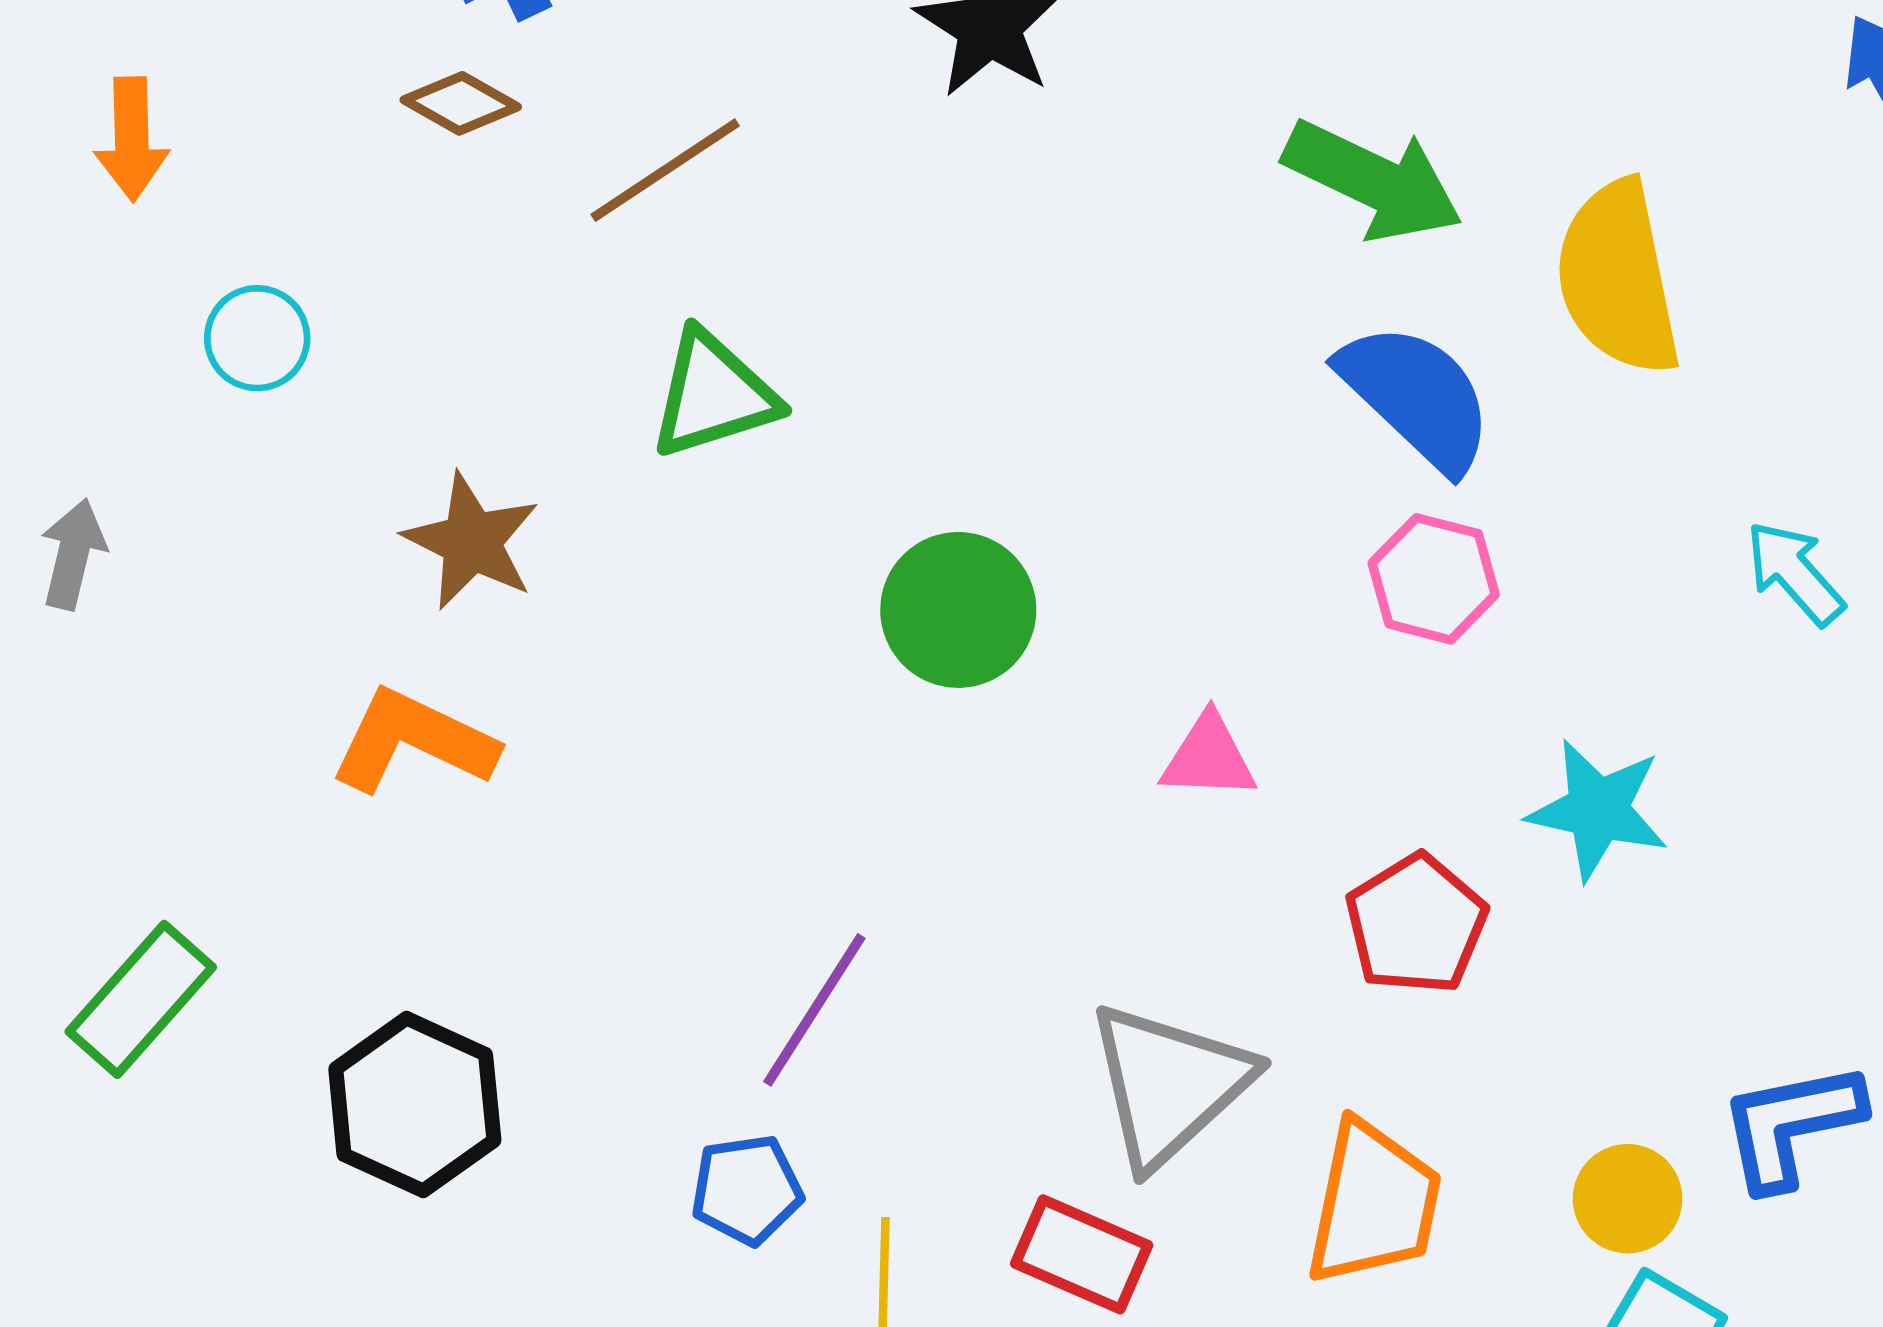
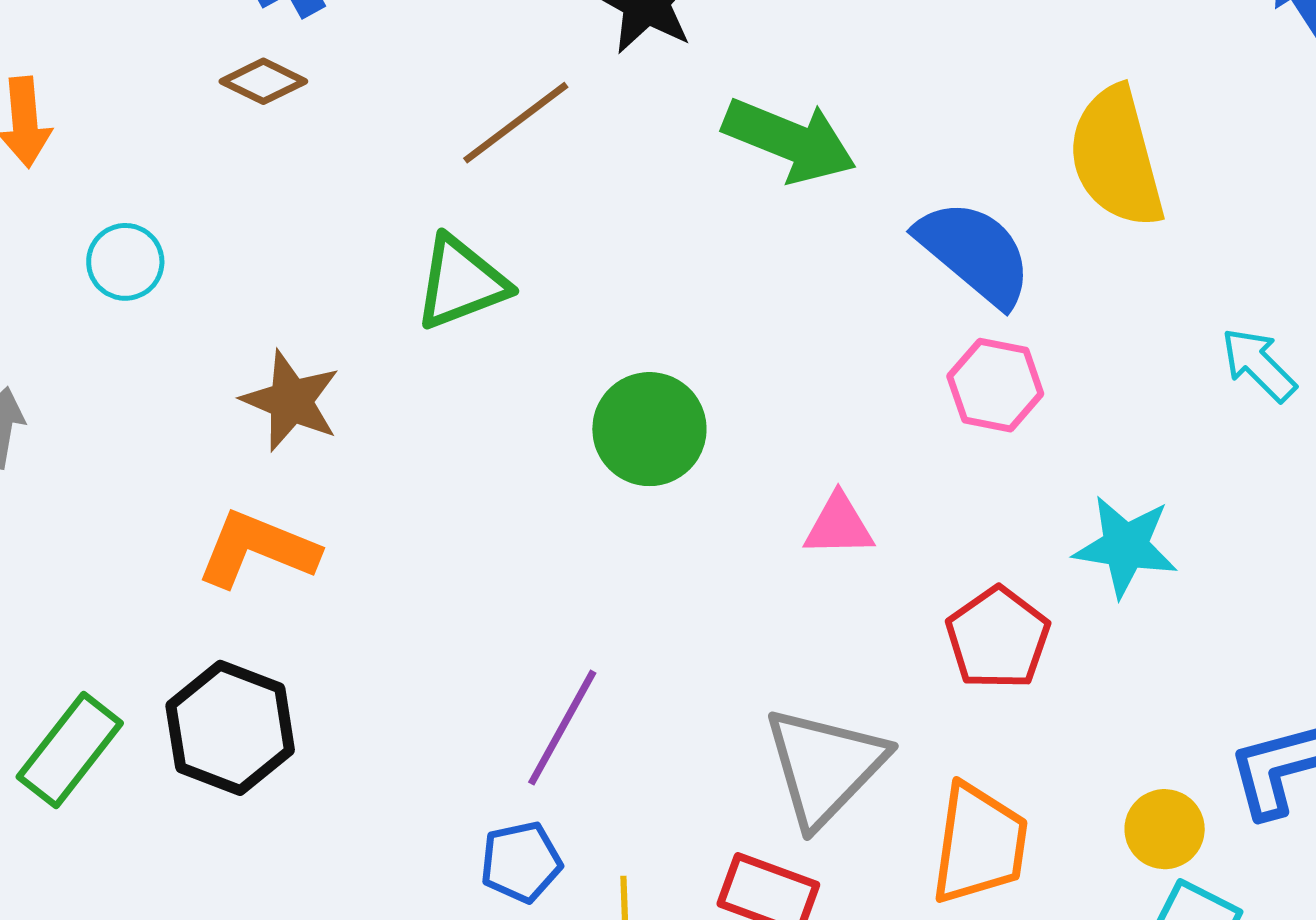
brown line: (665, 170) -> (516, 123), moved
green arrow: (1373, 181) -> (790, 140), moved
black hexagon: (415, 1105) -> (230, 728), moved

